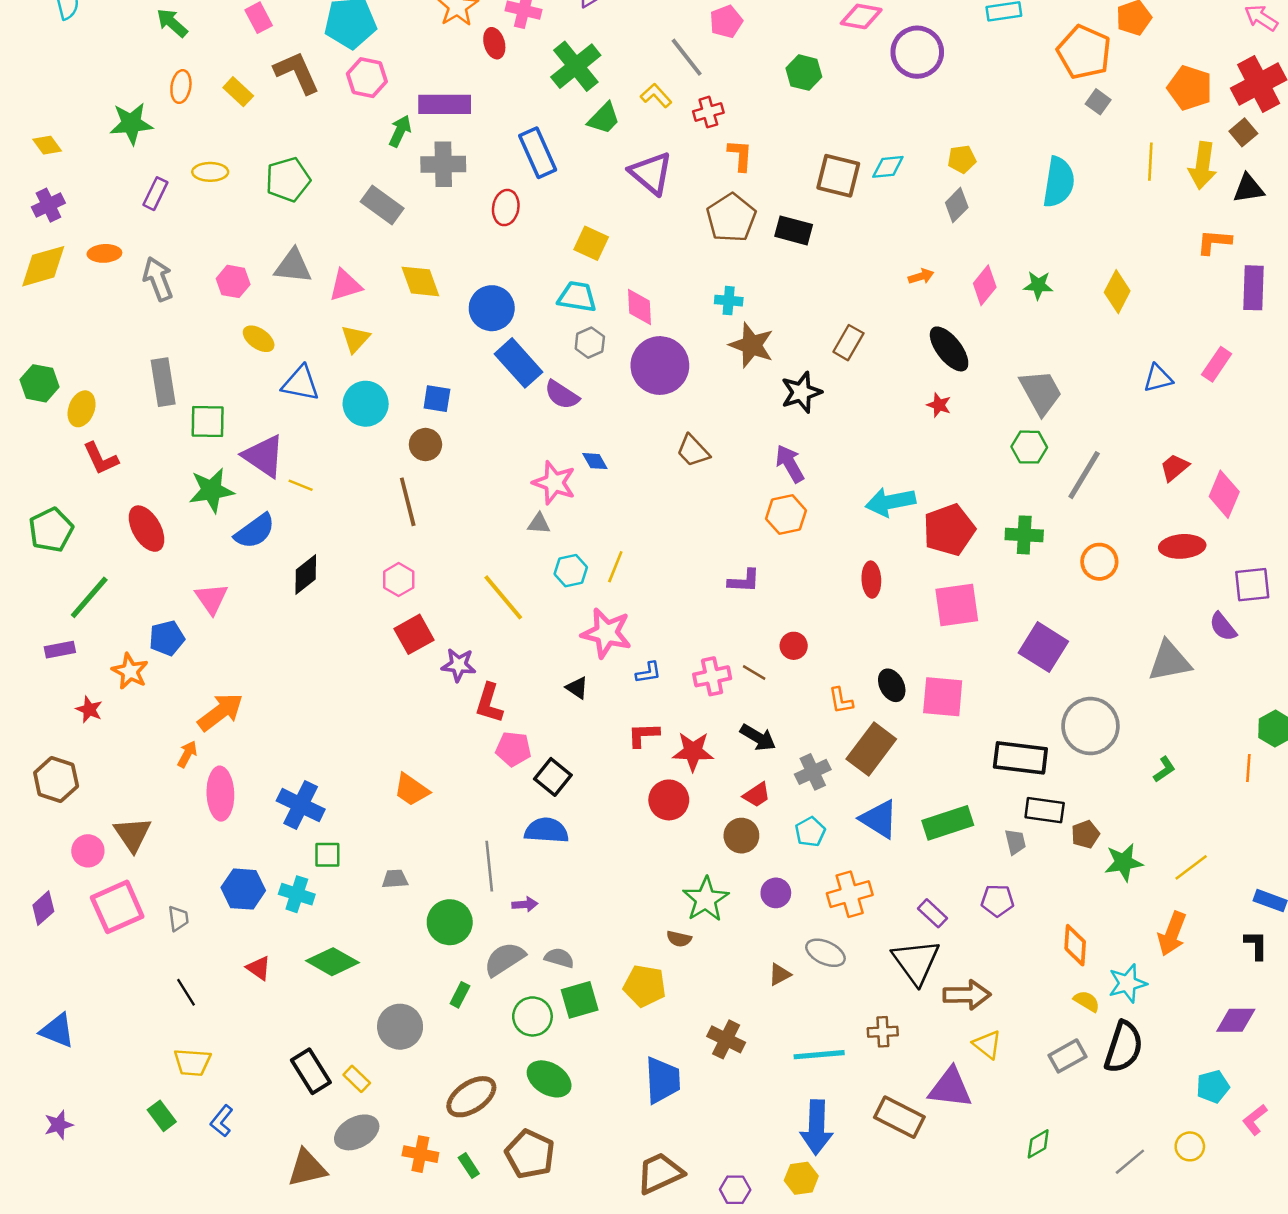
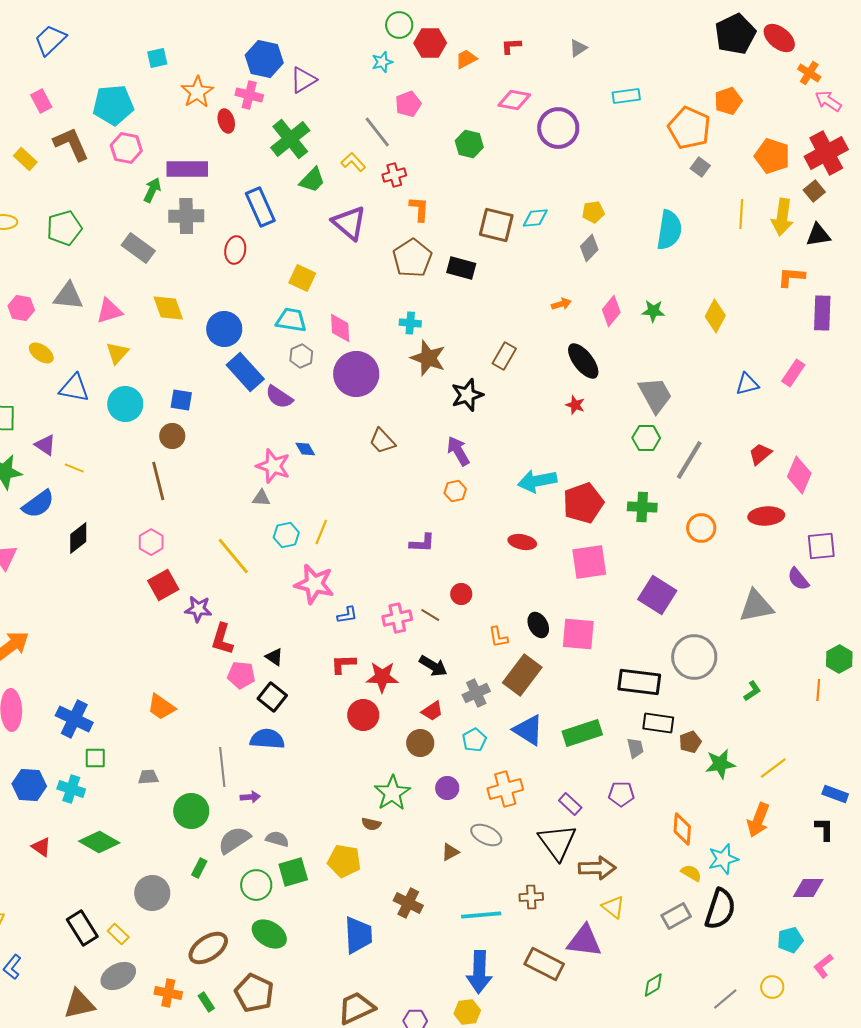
purple triangle: (264, 456) -> (45, 445), size x0.6
orange hexagon: (786, 515) -> (455, 491), size x0.7
red ellipse: (871, 580) -> (522, 542), turned -76
black triangle: (577, 688) -> (274, 657), moved

